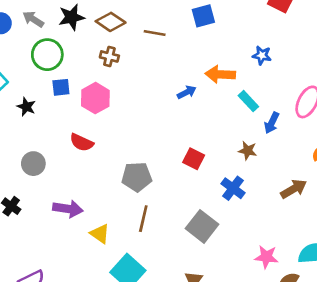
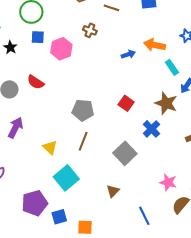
brown cross: (109, 56) -> (90, 30), moved
red semicircle: (82, 142) -> (36, 82), moved
brown star: (248, 151) -> (166, 103), size x1.6
purple arrow: (68, 209) -> (15, 128), moved, turned -80

